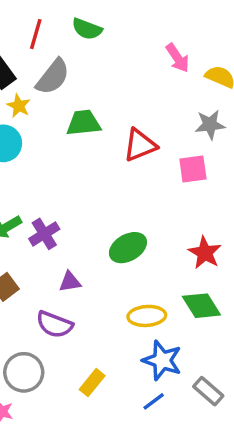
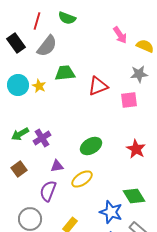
yellow star: (19, 106) -> (39, 86), moved
green diamond: (201, 306) -> (134, 196), moved
yellow ellipse: (147, 316) -> (82, 179), moved, turned -30
purple semicircle: (54, 324) -> (48, 191), turned 90

